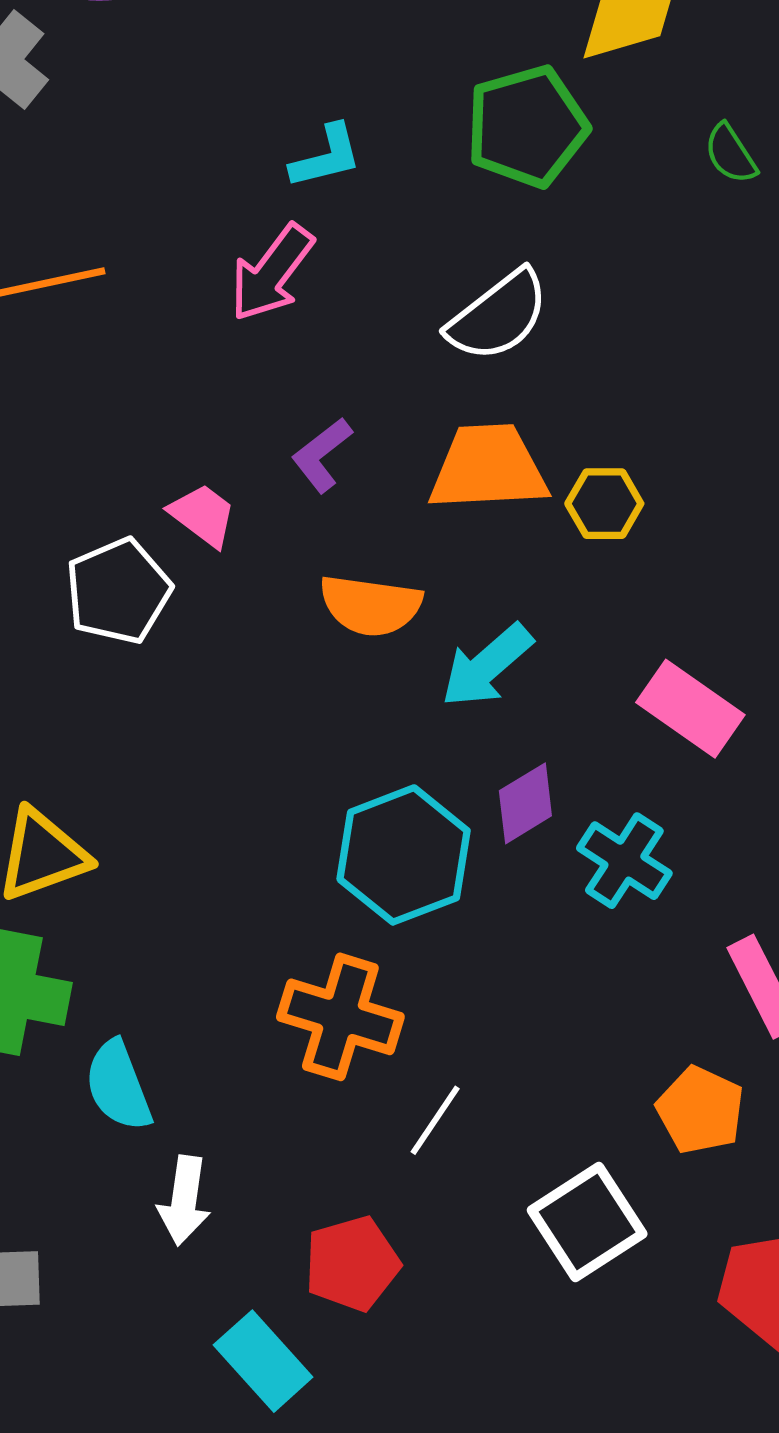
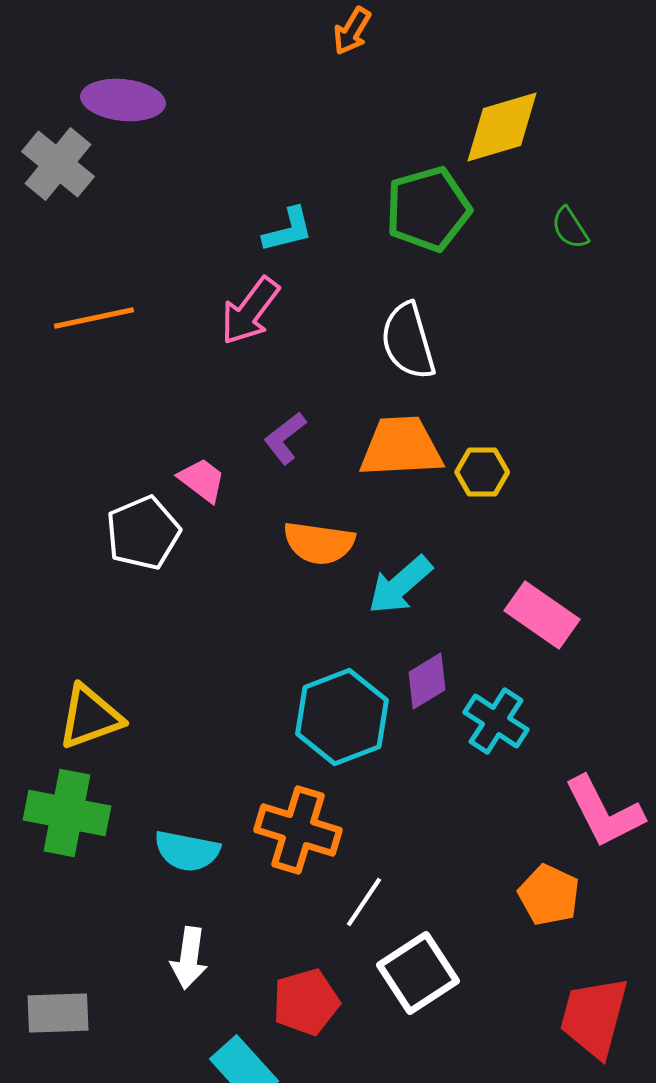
white semicircle: (498, 316) -> (408, 341), turned 112
cyan semicircle: (118, 1086) -> (187, 851), moved, turned -58
white square: (587, 1222) -> (418, 973), moved

